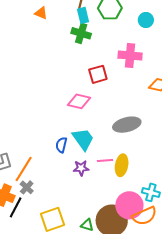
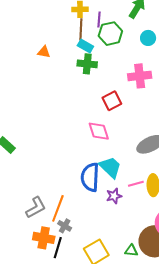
cyan rectangle: (83, 15) -> (85, 46), turned -35
pink diamond: (79, 101) -> (99, 131), turned 70
blue semicircle: (61, 145) -> (90, 177), size x1.8

